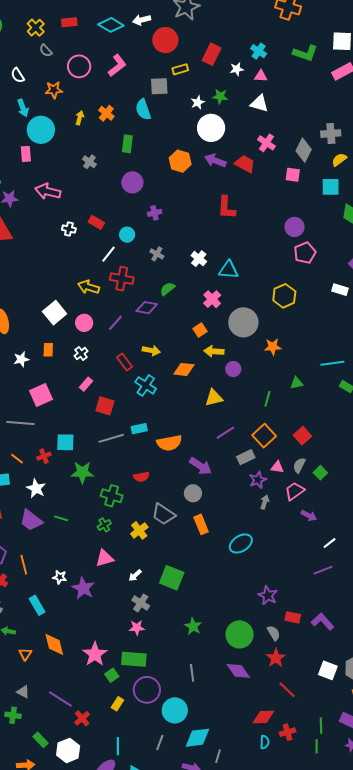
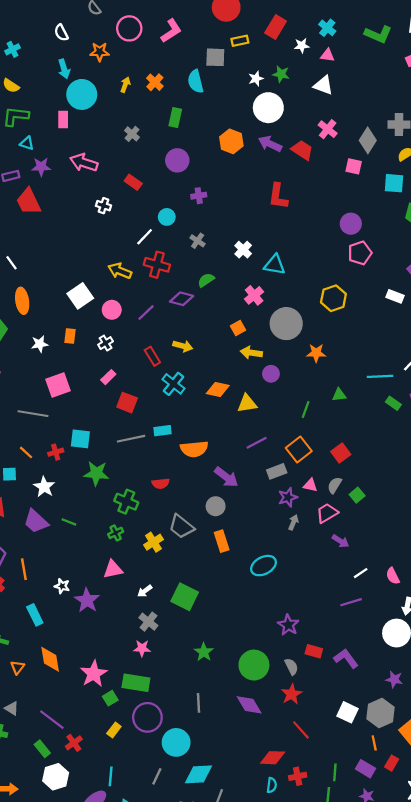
red rectangle: (96, 222) -> (133, 182), moved
orange diamond: (184, 369) -> (218, 389), moved
green rectangle: (40, 740) -> (42, 749), moved

